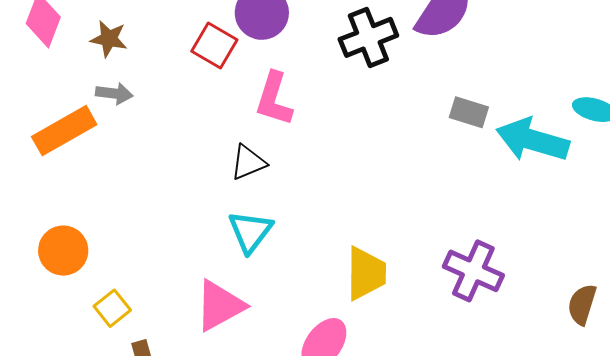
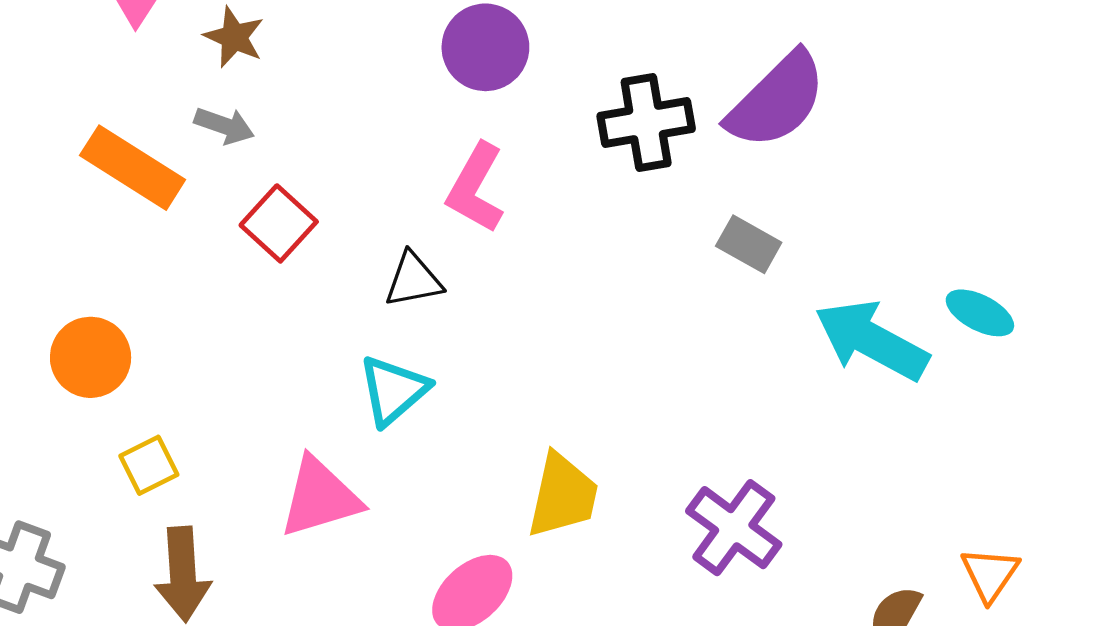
red square: (214, 46) -> (279, 223), moved
gray rectangle: (469, 112) -> (749, 244), moved
orange rectangle: (64, 131) -> (133, 168), turned 50

